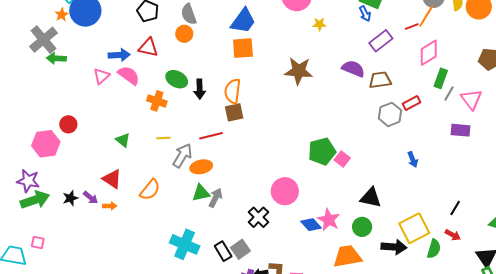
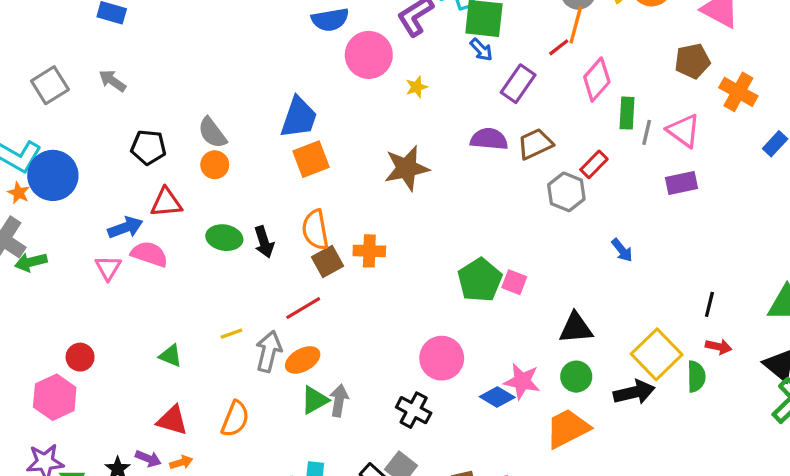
orange cross: (157, 101) -> (369, 251), moved

